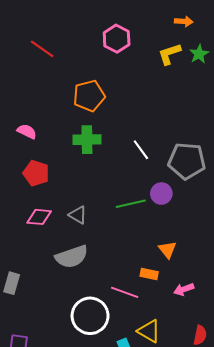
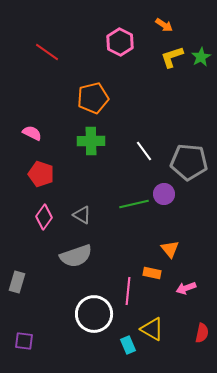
orange arrow: (184, 21) -> (164, 25), moved, turned 30
pink diamond: (39, 217) -> (44, 217), turned -60
pink line: (125, 292) -> (128, 291), turned 76

